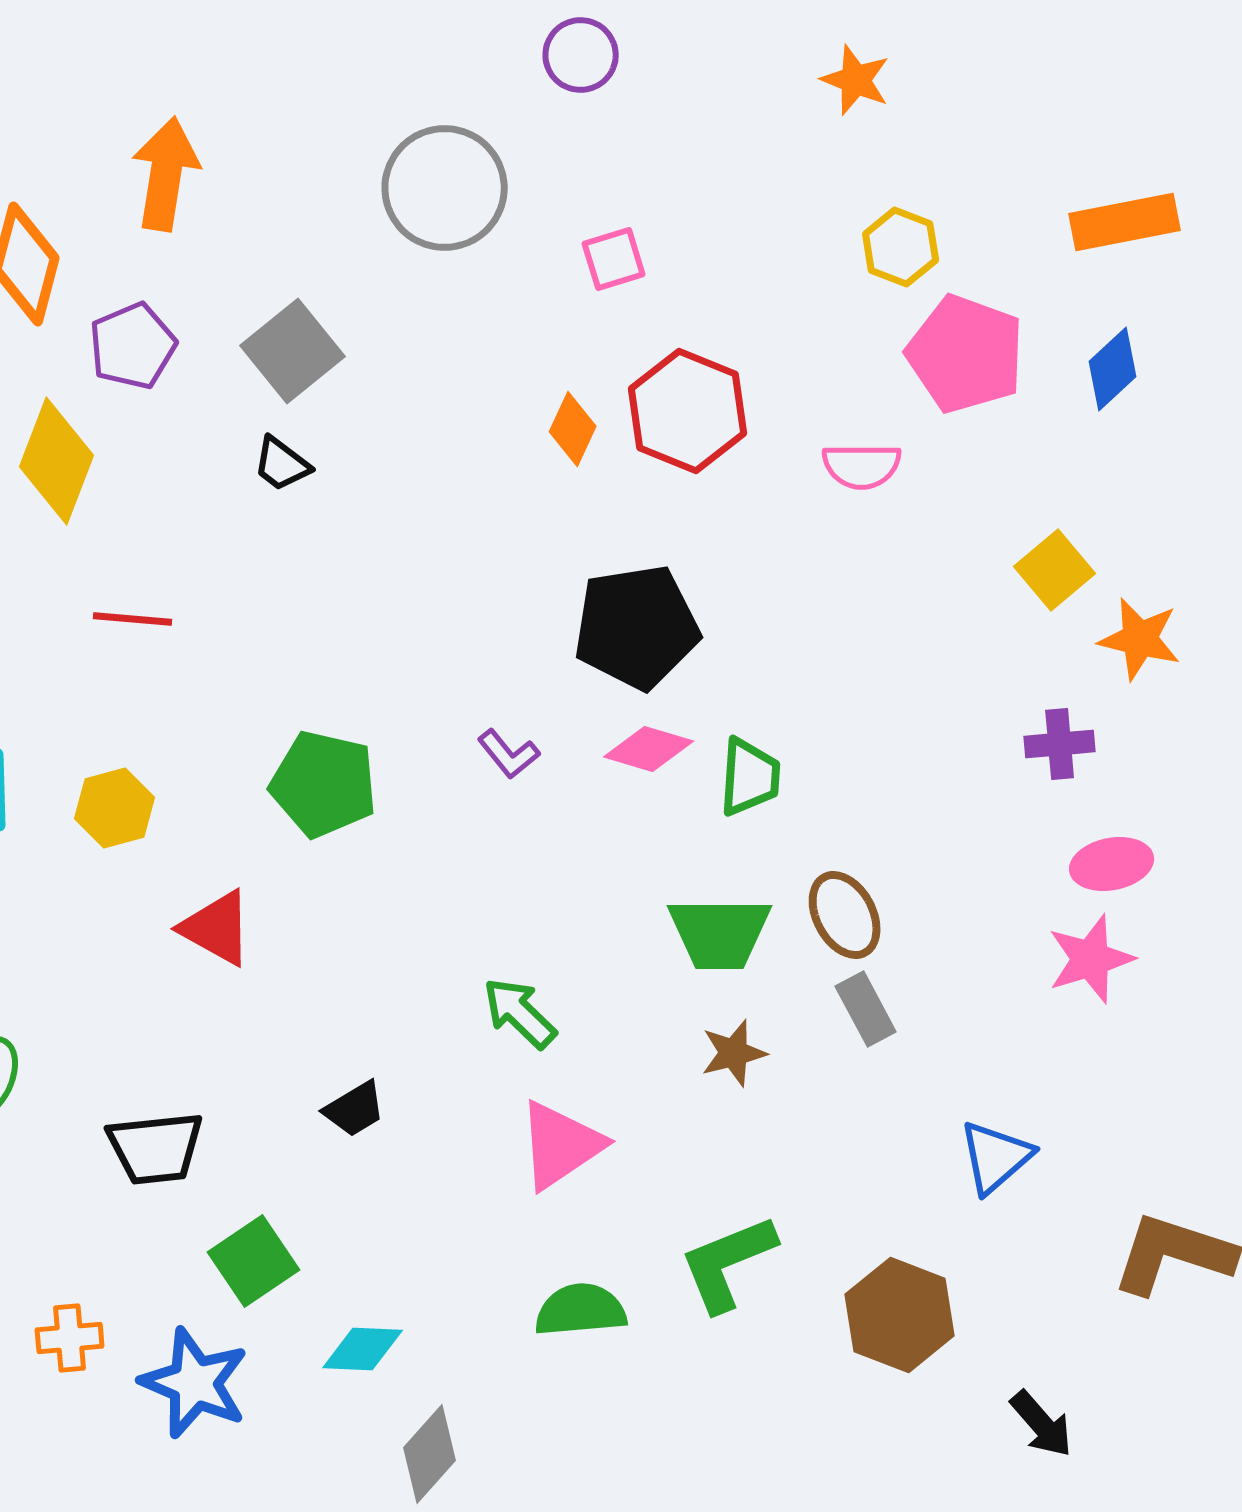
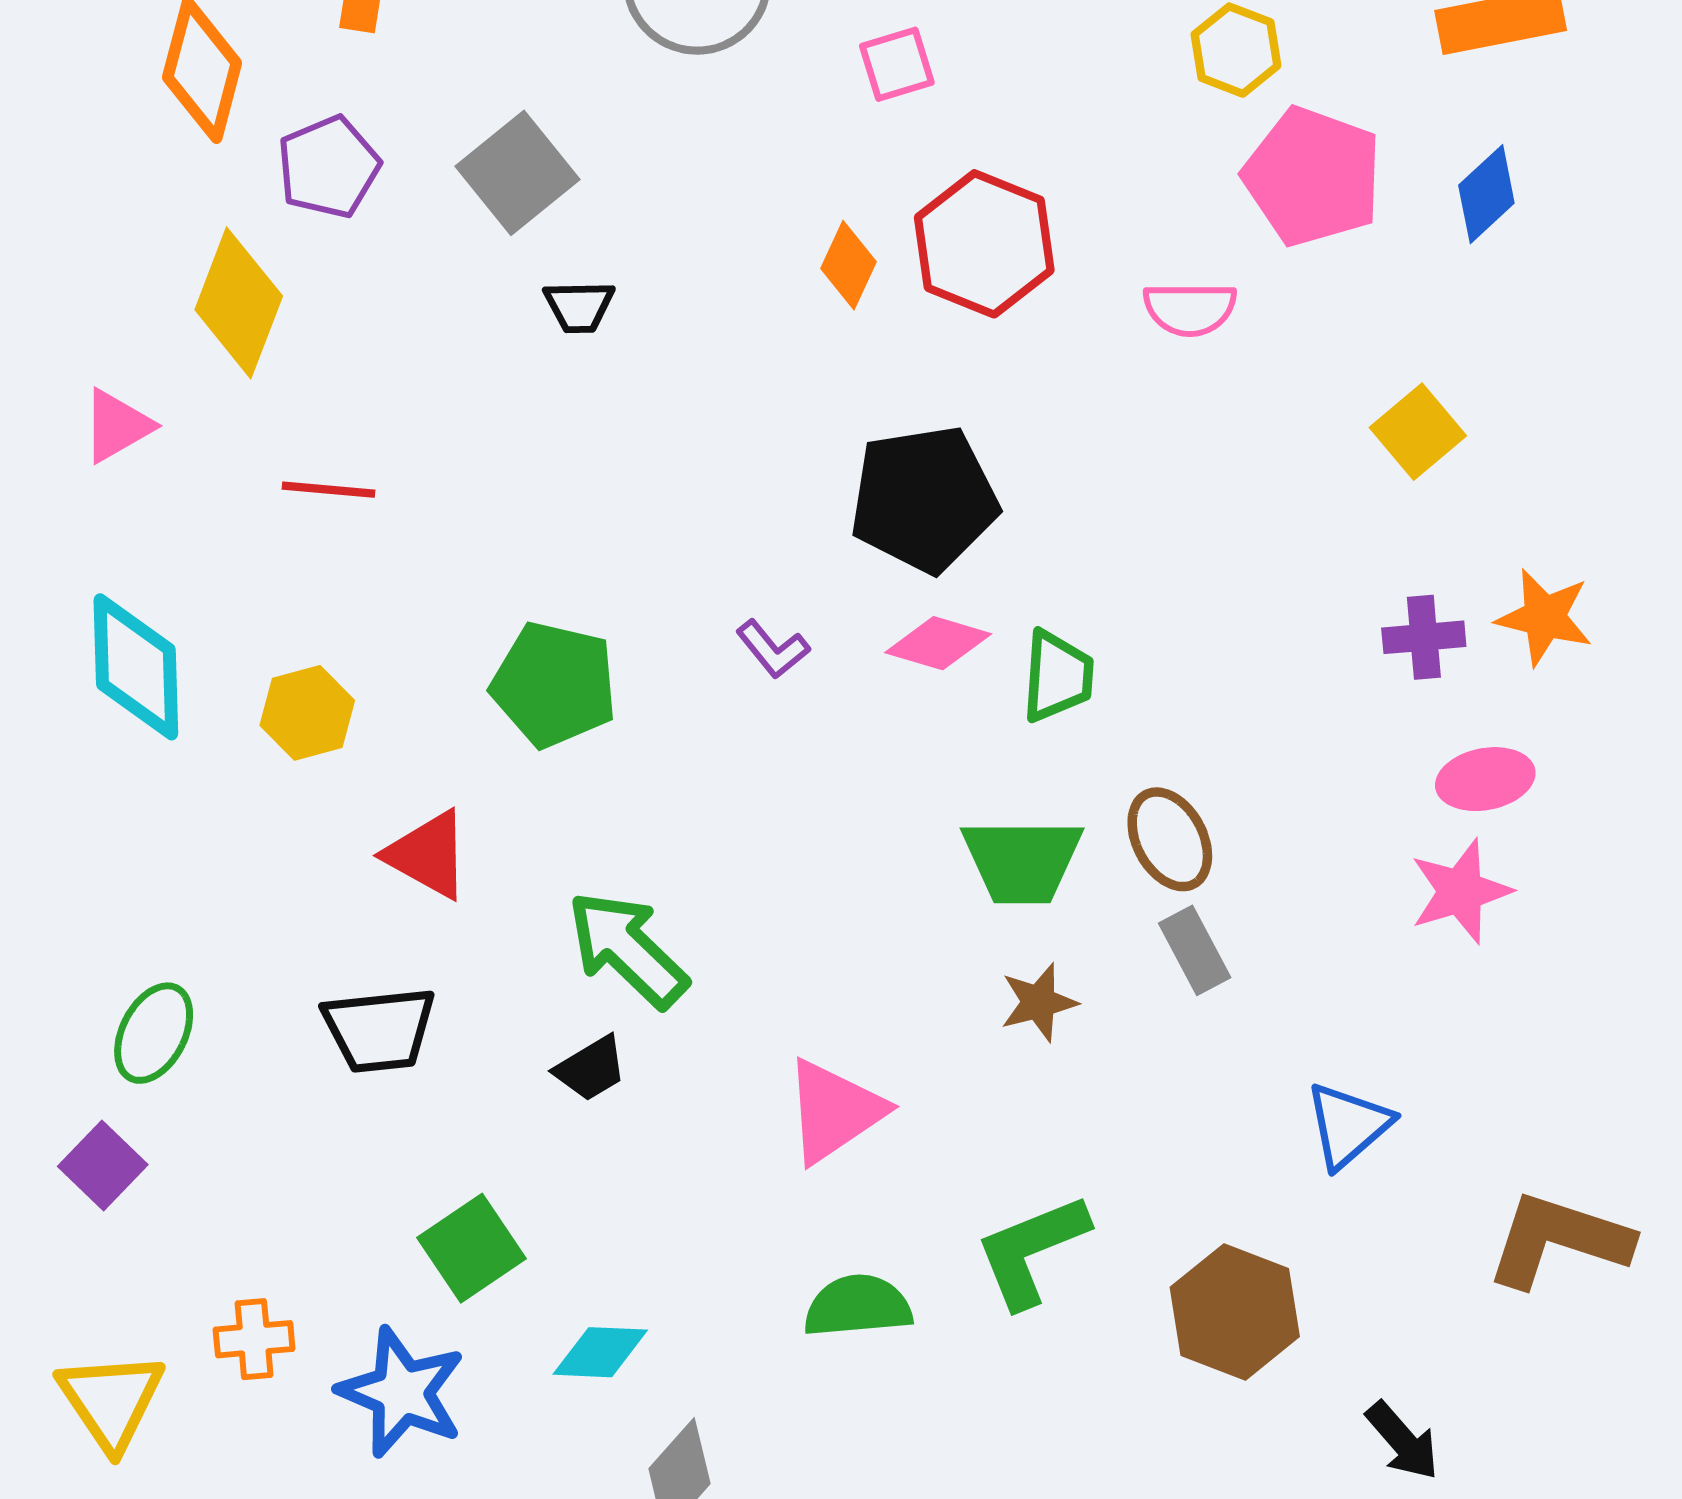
black trapezoid: (282, 464) -> (579, 306), moved, turned -38
orange star: (1140, 639) -> (1544, 617), moved
green arrow: (520, 1013) -> (627, 949), moved, size x1.4
black trapezoid: (156, 1148) -> (379, 1030), moved

